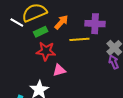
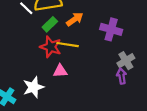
green rectangle: (41, 32) -> (50, 24), turned -32
yellow line: (79, 39) -> (68, 45), moved

